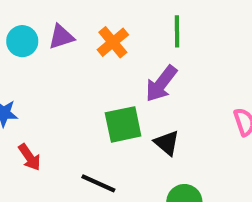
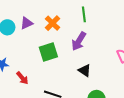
green square: (123, 124) -> (48, 52), moved
red arrow: (30, 157) -> (22, 78), moved

